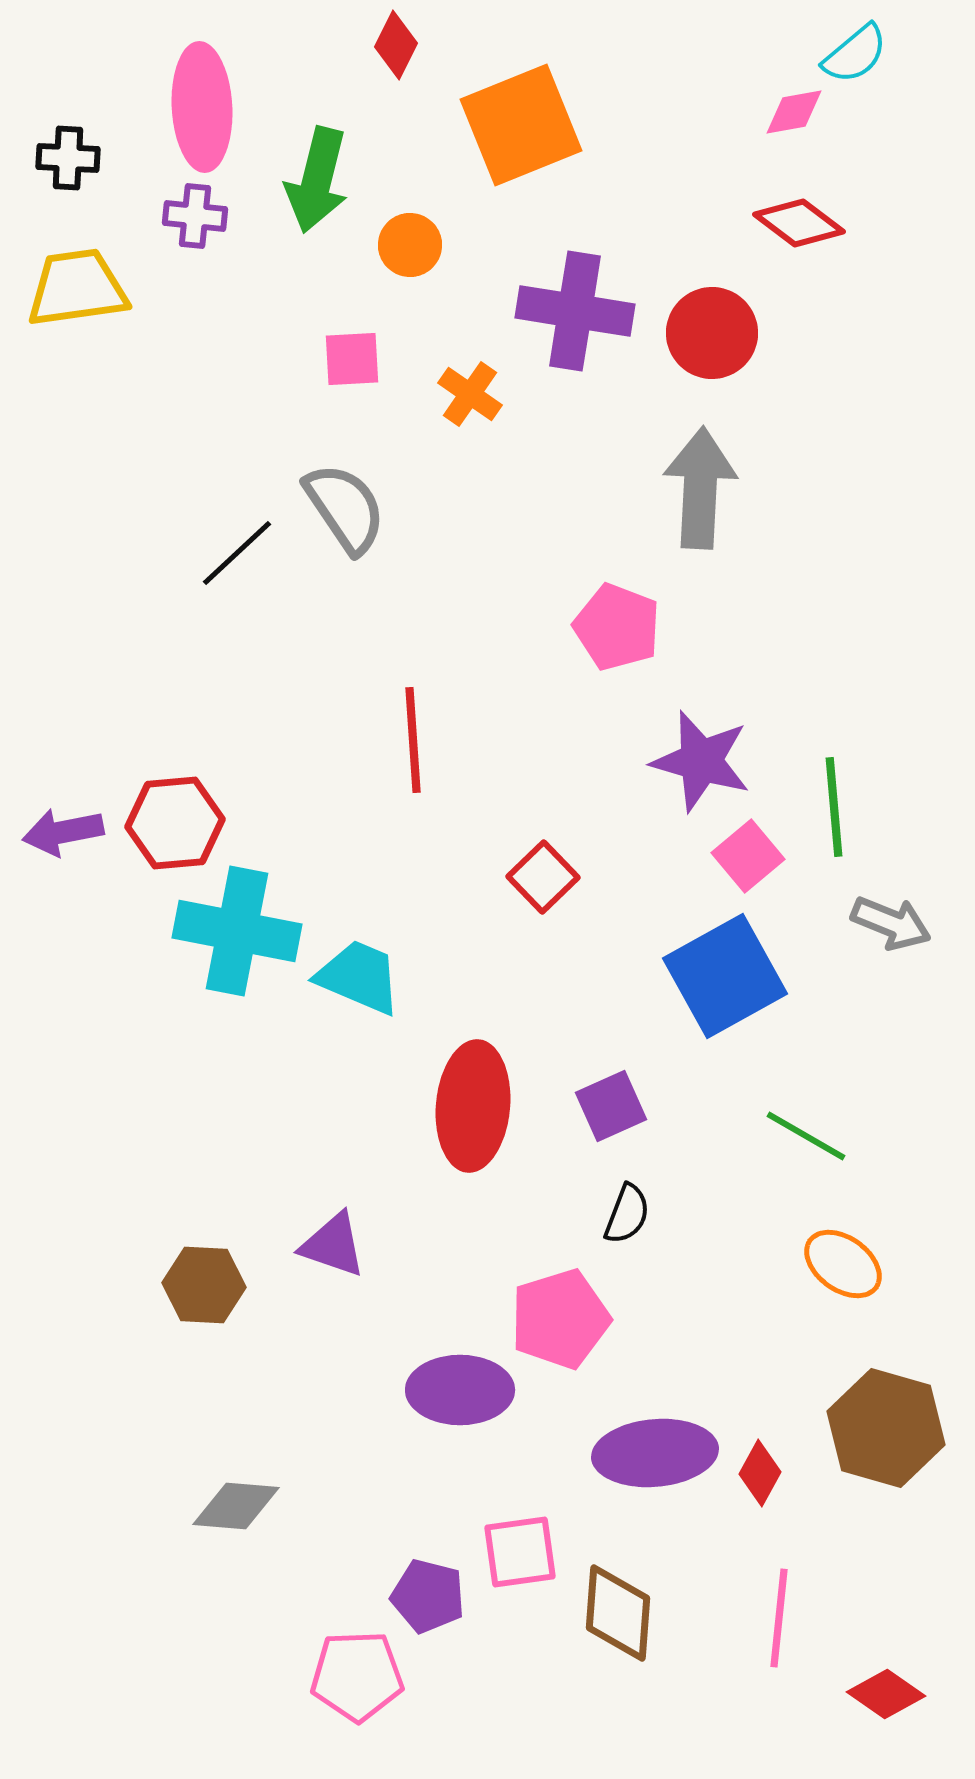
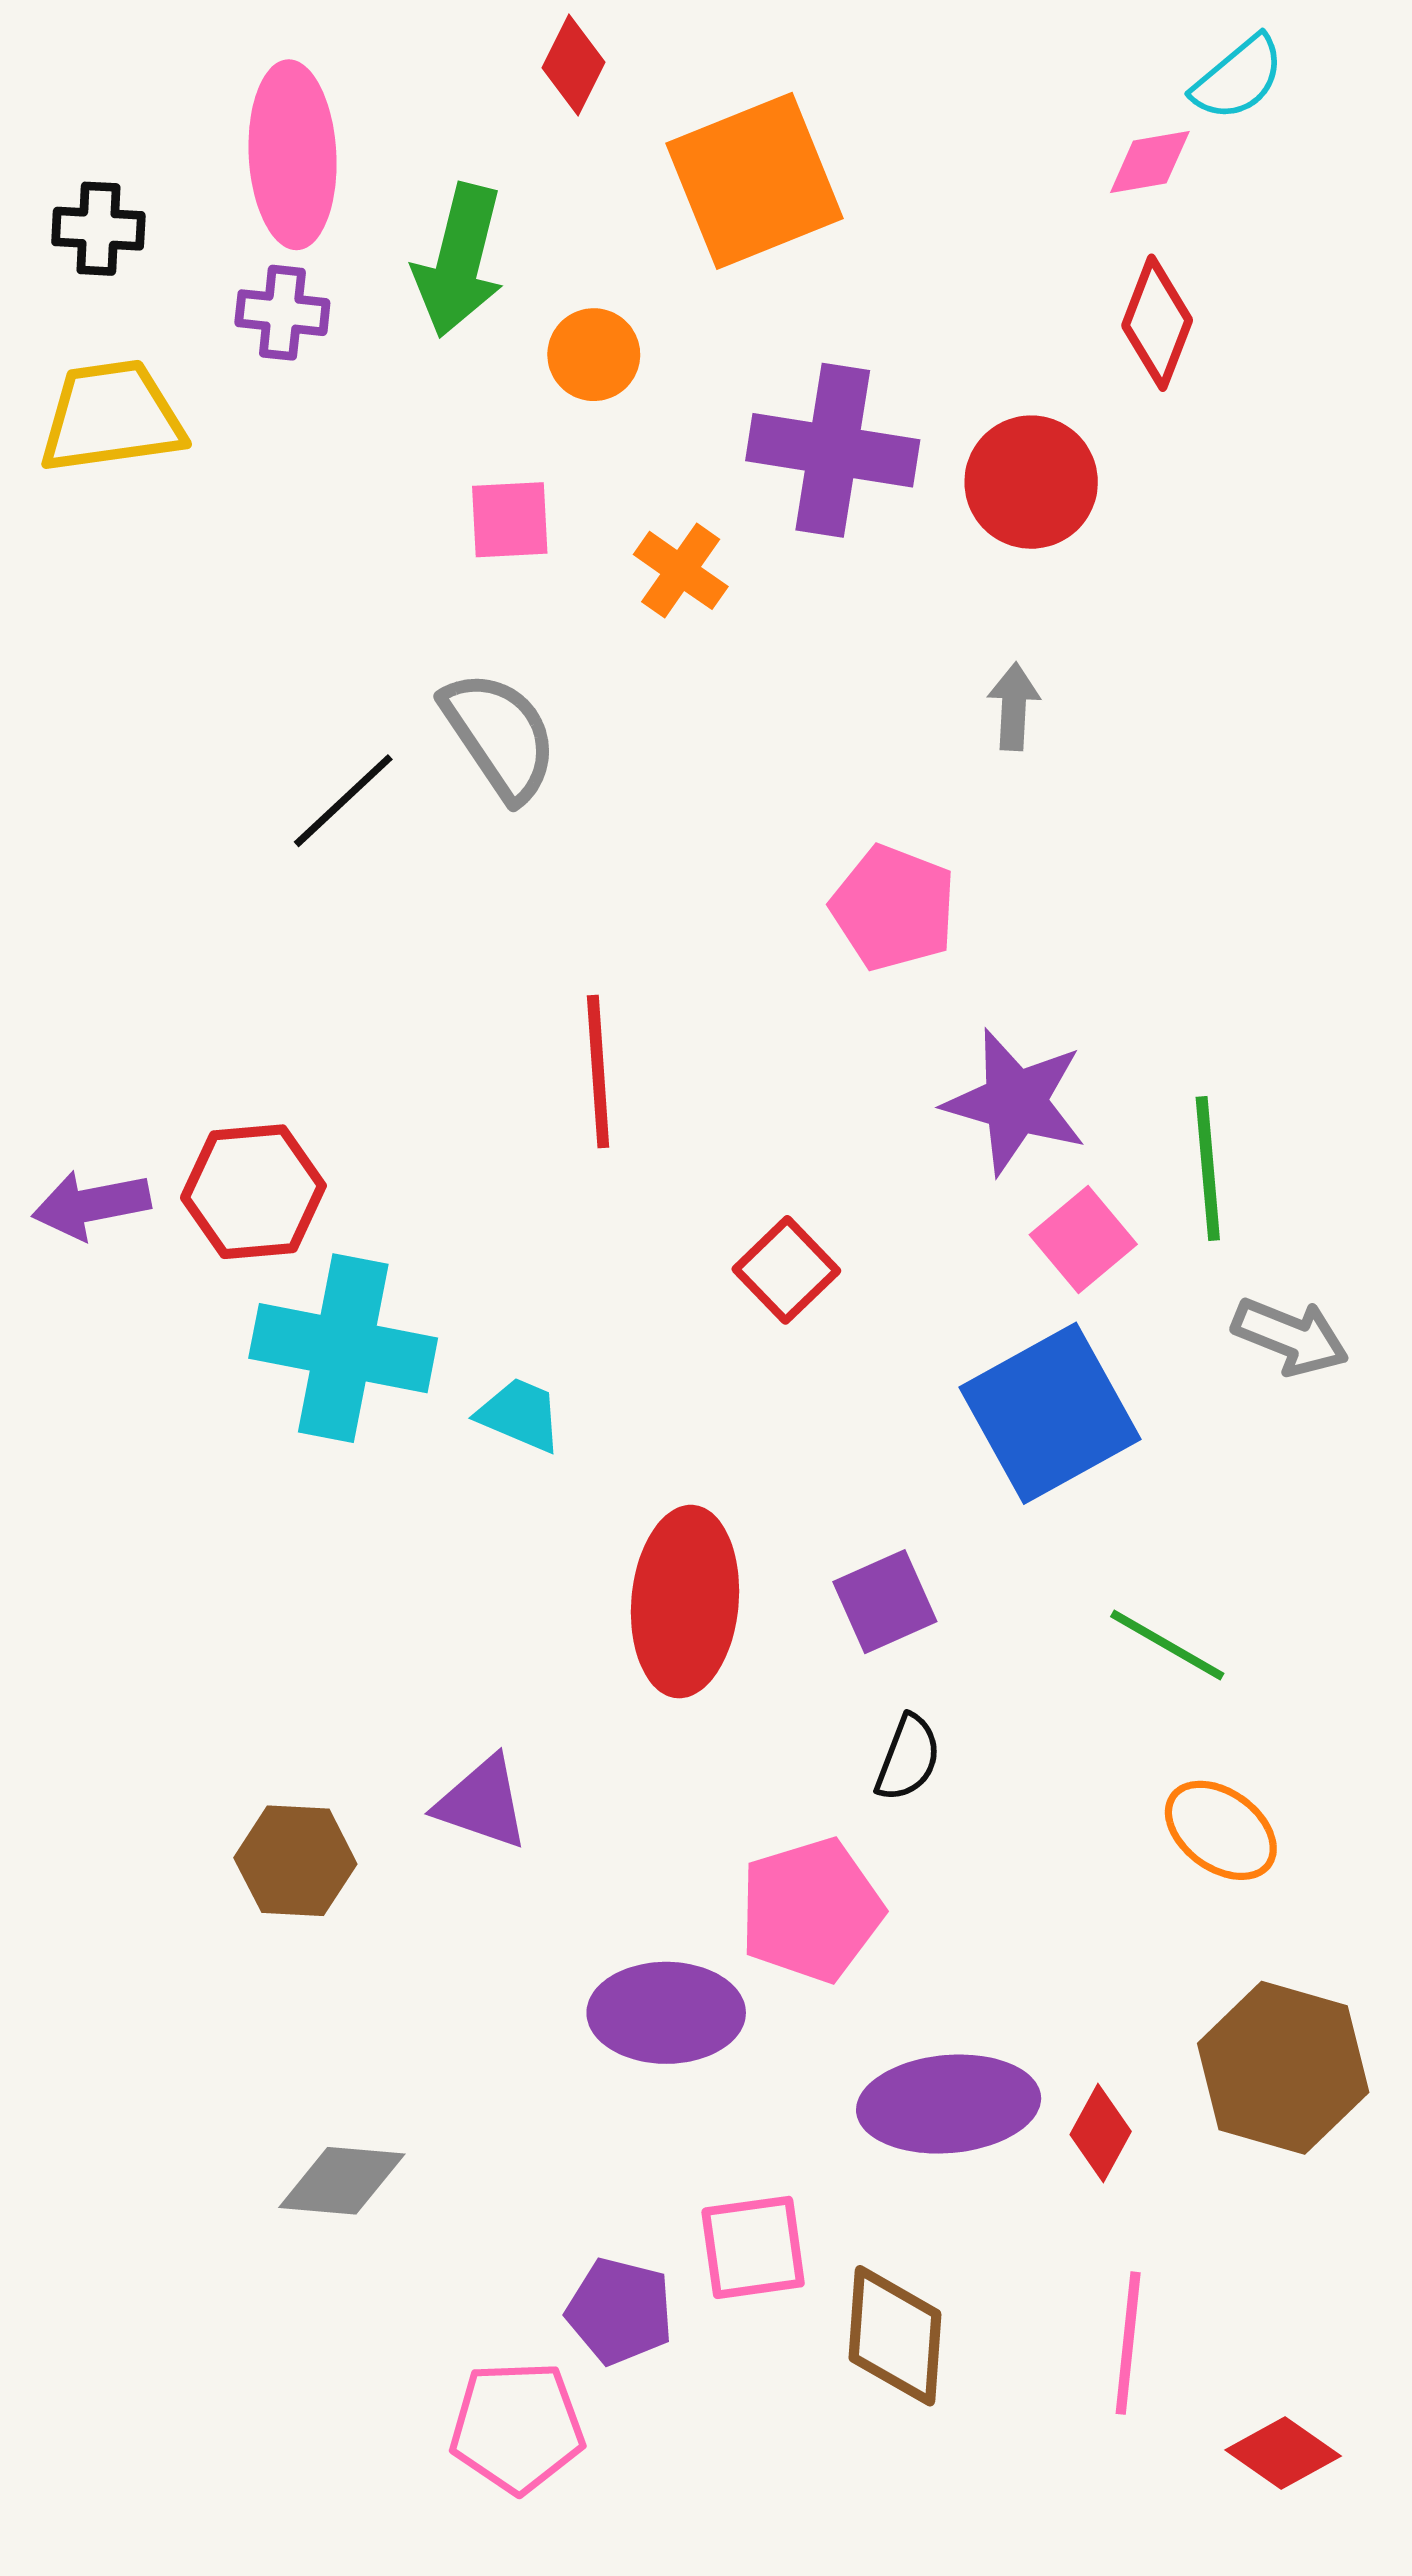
red diamond: (799, 223) -> (1157, 323), turned 74
gray arrow: (700, 488) -> (1014, 707), size x0.5
cyan trapezoid: (359, 977) -> (520, 1415), size x0.7

